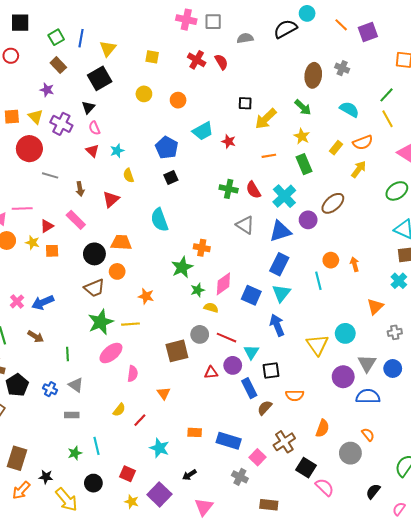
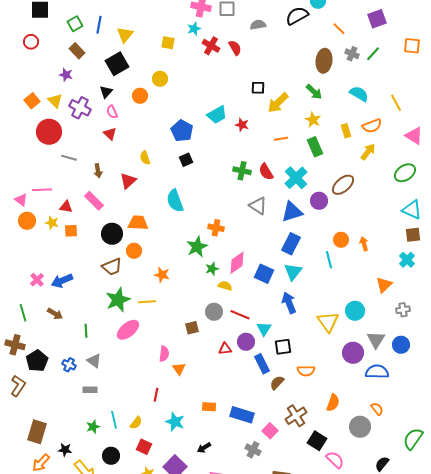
orange line: (341, 25) -> (339, 29), moved
green line: (387, 95) -> (373, 54), moved
orange circle: (178, 100) -> (140, 96), moved
orange square: (12, 117) -> (32, 101), turned -35
yellow rectangle: (336, 148) -> (346, 131), turned -56
cyan star: (117, 151) -> (194, 29), moved
red triangle: (47, 226) -> (66, 207), turned 40
brown square: (177, 351) -> (192, 328), size x0.6
pink semicircle: (133, 374) -> (164, 354), moved
yellow semicircle: (119, 410) -> (136, 423), moved
red line: (140, 420) -> (156, 395), turned -32

